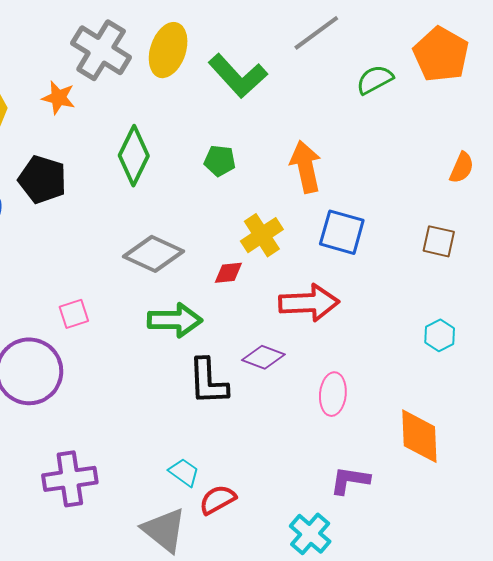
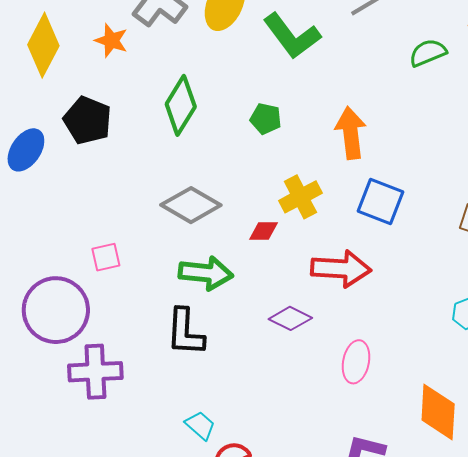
black L-shape: (208, 382) -> (185, 332), moved
purple cross: (70, 479) -> (95, 372), moved

